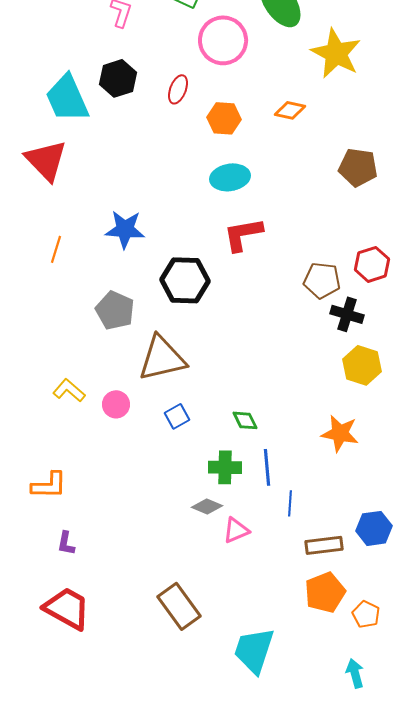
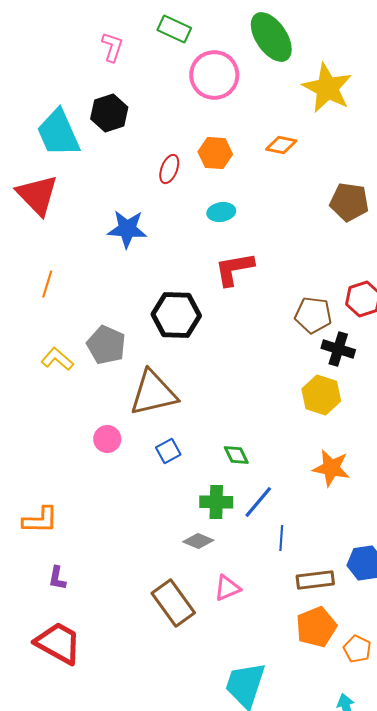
red ellipse: (178, 89) -> (169, 169), moved
cyan ellipse: (230, 177) -> (221, 212), size x0.7
blue star: (125, 229) -> (127, 229), moved
yellow hexagon: (362, 365) -> (321, 395), moved
yellow L-shape: (69, 390) -> (57, 359), moved
blue line: (267, 467) -> (258, 502), turned 45
pink triangle: (236, 530) -> (227, 588), moved
brown rectangle: (179, 606) -> (173, 603), moved

